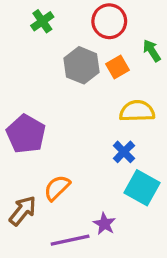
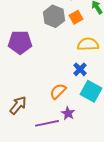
purple pentagon: (26, 134) -> (20, 42), moved, turned -30
orange semicircle: (57, 188) -> (58, 91), moved

